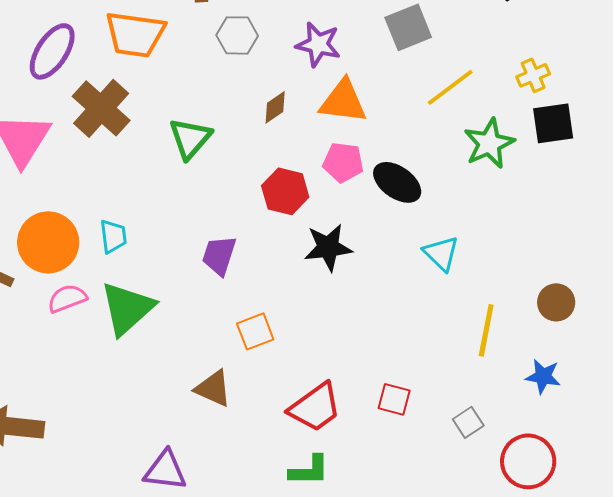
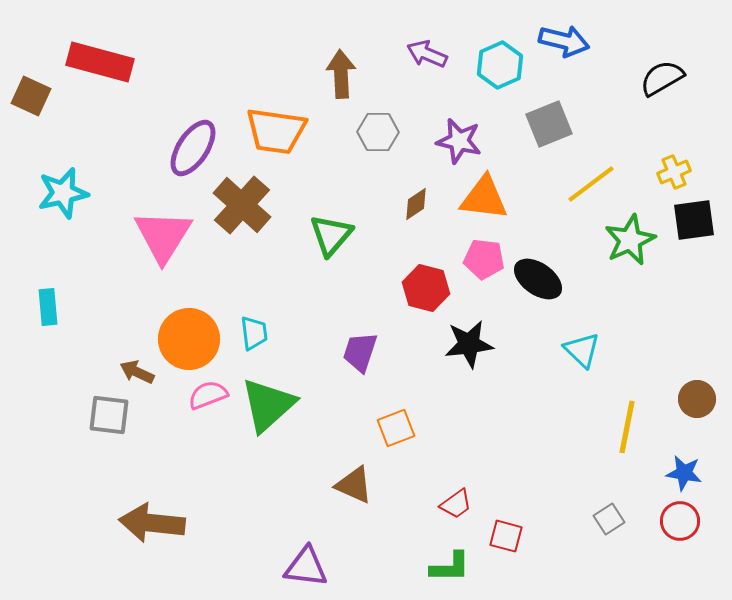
red square: (394, 399) -> (506, 536), moved
red trapezoid: (315, 407) -> (456, 504), size x0.6
red circle: (528, 461) -> (680, 521), moved, size x0.7

